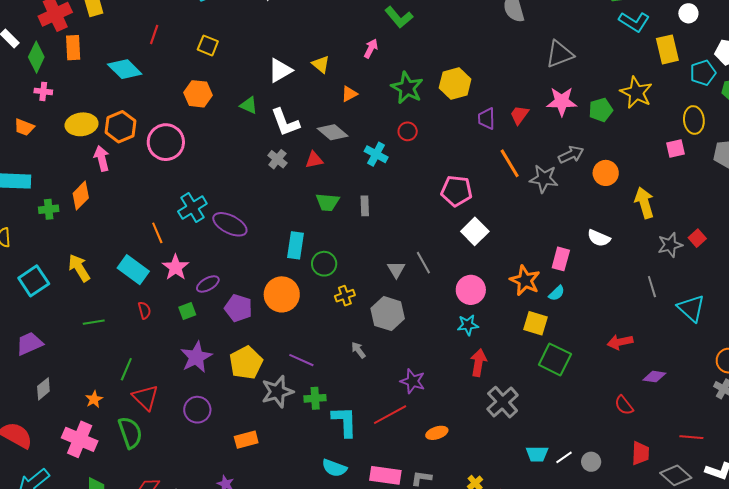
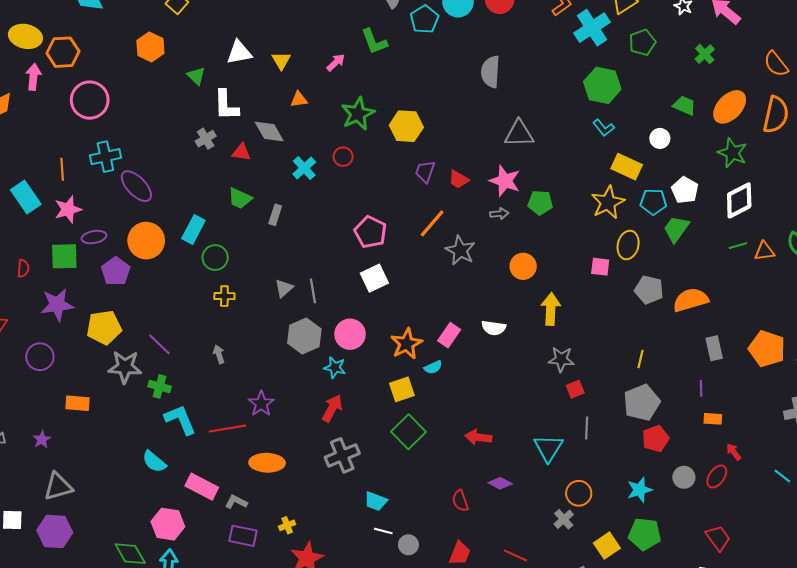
cyan L-shape: (634, 22) -> (604, 128), size x0.7
yellow rectangle: (667, 49) -> (627, 167), turned -72
yellow star: (636, 92) -> (608, 202), moved
red trapezoid: (519, 115) -> (459, 179), turned -115
pink circle: (166, 142) -> (90, 100), moved
gray arrow: (571, 155) -> (499, 214), moved, size x0.7
orange line: (510, 163) -> (432, 223), turned 52
white semicircle: (599, 238) -> (494, 328), turned -35
red square: (697, 238) -> (575, 389), moved
gray line: (652, 287) -> (587, 428), moved
orange circle: (282, 294) -> (146, 241), moved
cyan triangle: (691, 308) -> (548, 448), moved
red semicircle: (144, 310) -> (23, 268), moved
green square: (187, 311) -> (64, 256), size x1.6
gray hexagon: (388, 314) -> (304, 336), moved
yellow square: (535, 323) -> (402, 389), turned 35
cyan L-shape: (345, 422) -> (180, 420), turned -40
orange ellipse: (437, 433) -> (267, 463), size x1.5
cyan trapezoid: (537, 454) -> (376, 501), moved
white line: (564, 457) -> (383, 531), turned 30

